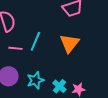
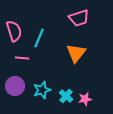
cyan line: (35, 41) -> (39, 38), moved

